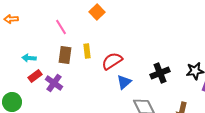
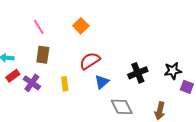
orange square: (97, 12) -> (81, 26), moved
yellow rectangle: (87, 51) -> (65, 84), moved

